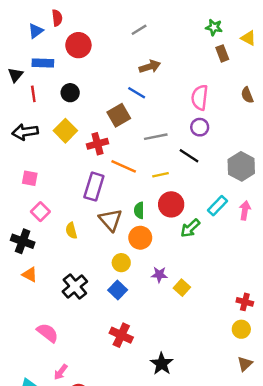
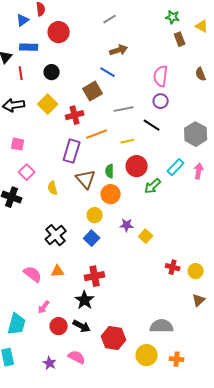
orange line: (124, 166) -> (97, 134), turned -45
orange triangle: (30, 275) -> (58, 271), moved, turned -32
red cross: (245, 302) -> (173, 267), moved
red cross: (121, 335) -> (95, 276), turned -36
black star: (162, 364) -> (85, 300), moved

